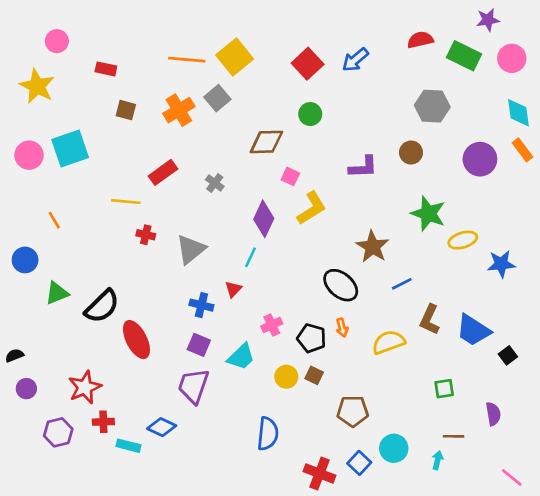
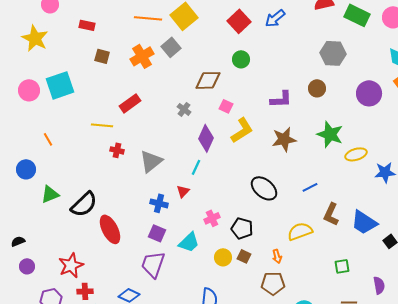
gray cross: (215, 183) -> (184, 109), moved
brown star: (373, 247) -> (284, 139), moved, turned 30
orange arrow: (342, 328) -> (277, 256), moved

